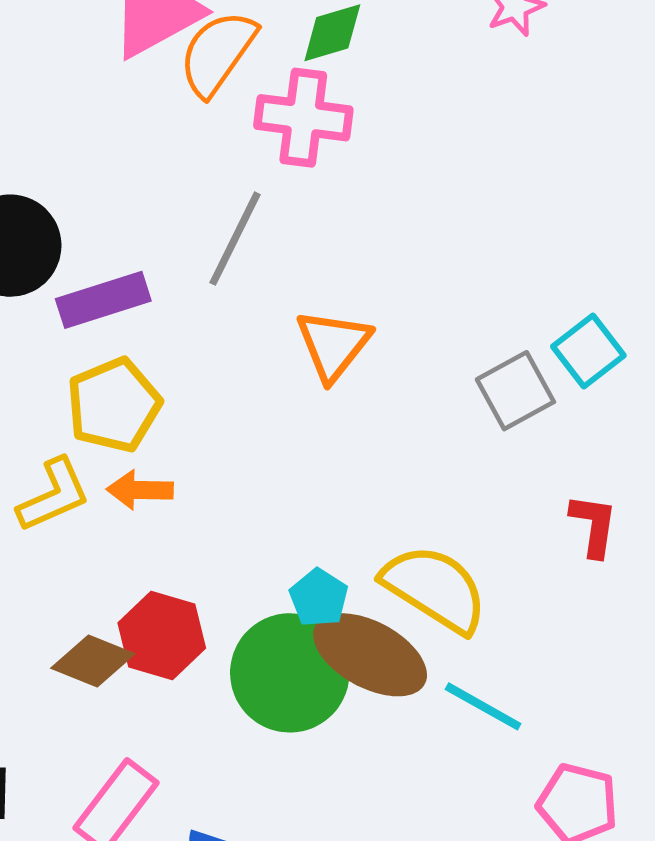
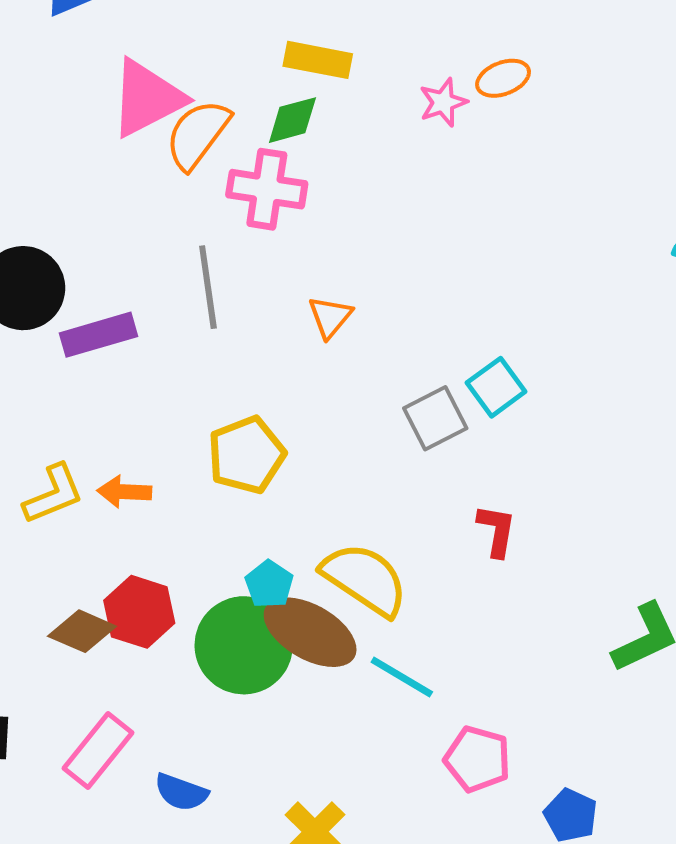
gray line: (235, 239) -> (208, 287), turned -36
orange triangle: (333, 345) -> (330, 317), moved, size x0.7
yellow pentagon: (114, 405) -> (247, 455), moved

